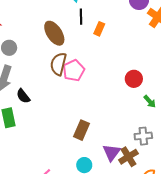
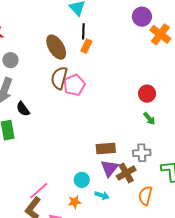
orange rectangle: (99, 29) -> (86, 46), moved
red circle: (134, 79) -> (147, 94), moved
brown rectangle: (81, 130) -> (106, 148), moved, turned 60

